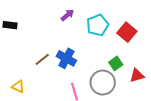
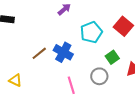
cyan pentagon: (98, 25) -> (91, 32), moved
gray circle: (103, 83) -> (99, 76), size x0.7

